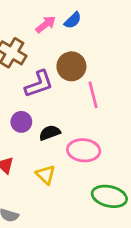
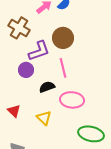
pink line: (93, 95) -> (63, 68), moved
purple circle: (21, 122) -> (26, 70), moved

